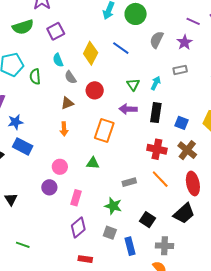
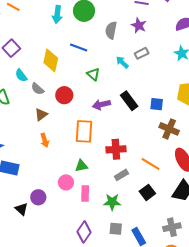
cyan arrow: (156, 83) -> (122, 62), moved, turned -56
green triangle: (133, 85) -> (93, 74), moved
black rectangle: (156, 113) -> (129, 101), turned -30
red cross: (157, 149) -> (116, 149), moved
pink circle: (60, 167) -> (66, 182), moved
purple circle: (49, 187) -> (38, 197), moved
pink rectangle: (76, 198) -> (85, 194), moved
black triangle: (11, 199) -> (21, 209), moved
black square: (147, 220) -> (147, 192), moved, turned 35

